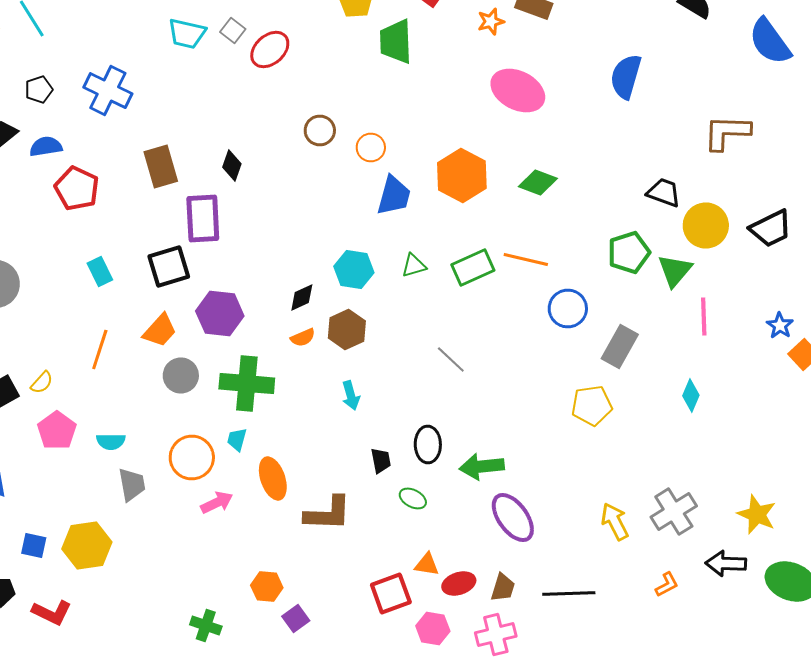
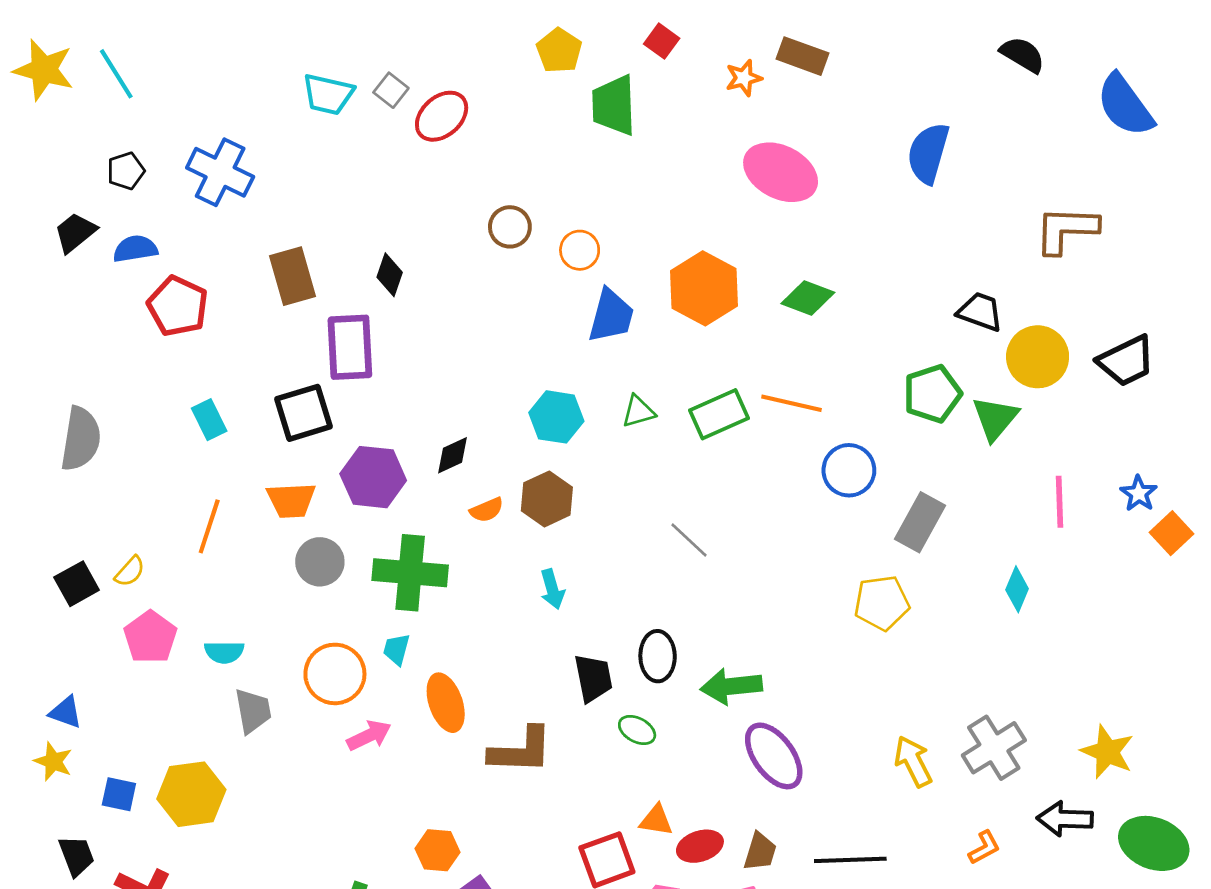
black diamond: (302, 298) -> (452, 455), moved
pink line: (704, 316) -> (1059, 502), moved
orange trapezoid: (160, 330) -> (291, 500), turned 45
black trapezoid: (381, 460) -> (593, 678), size x1.4

